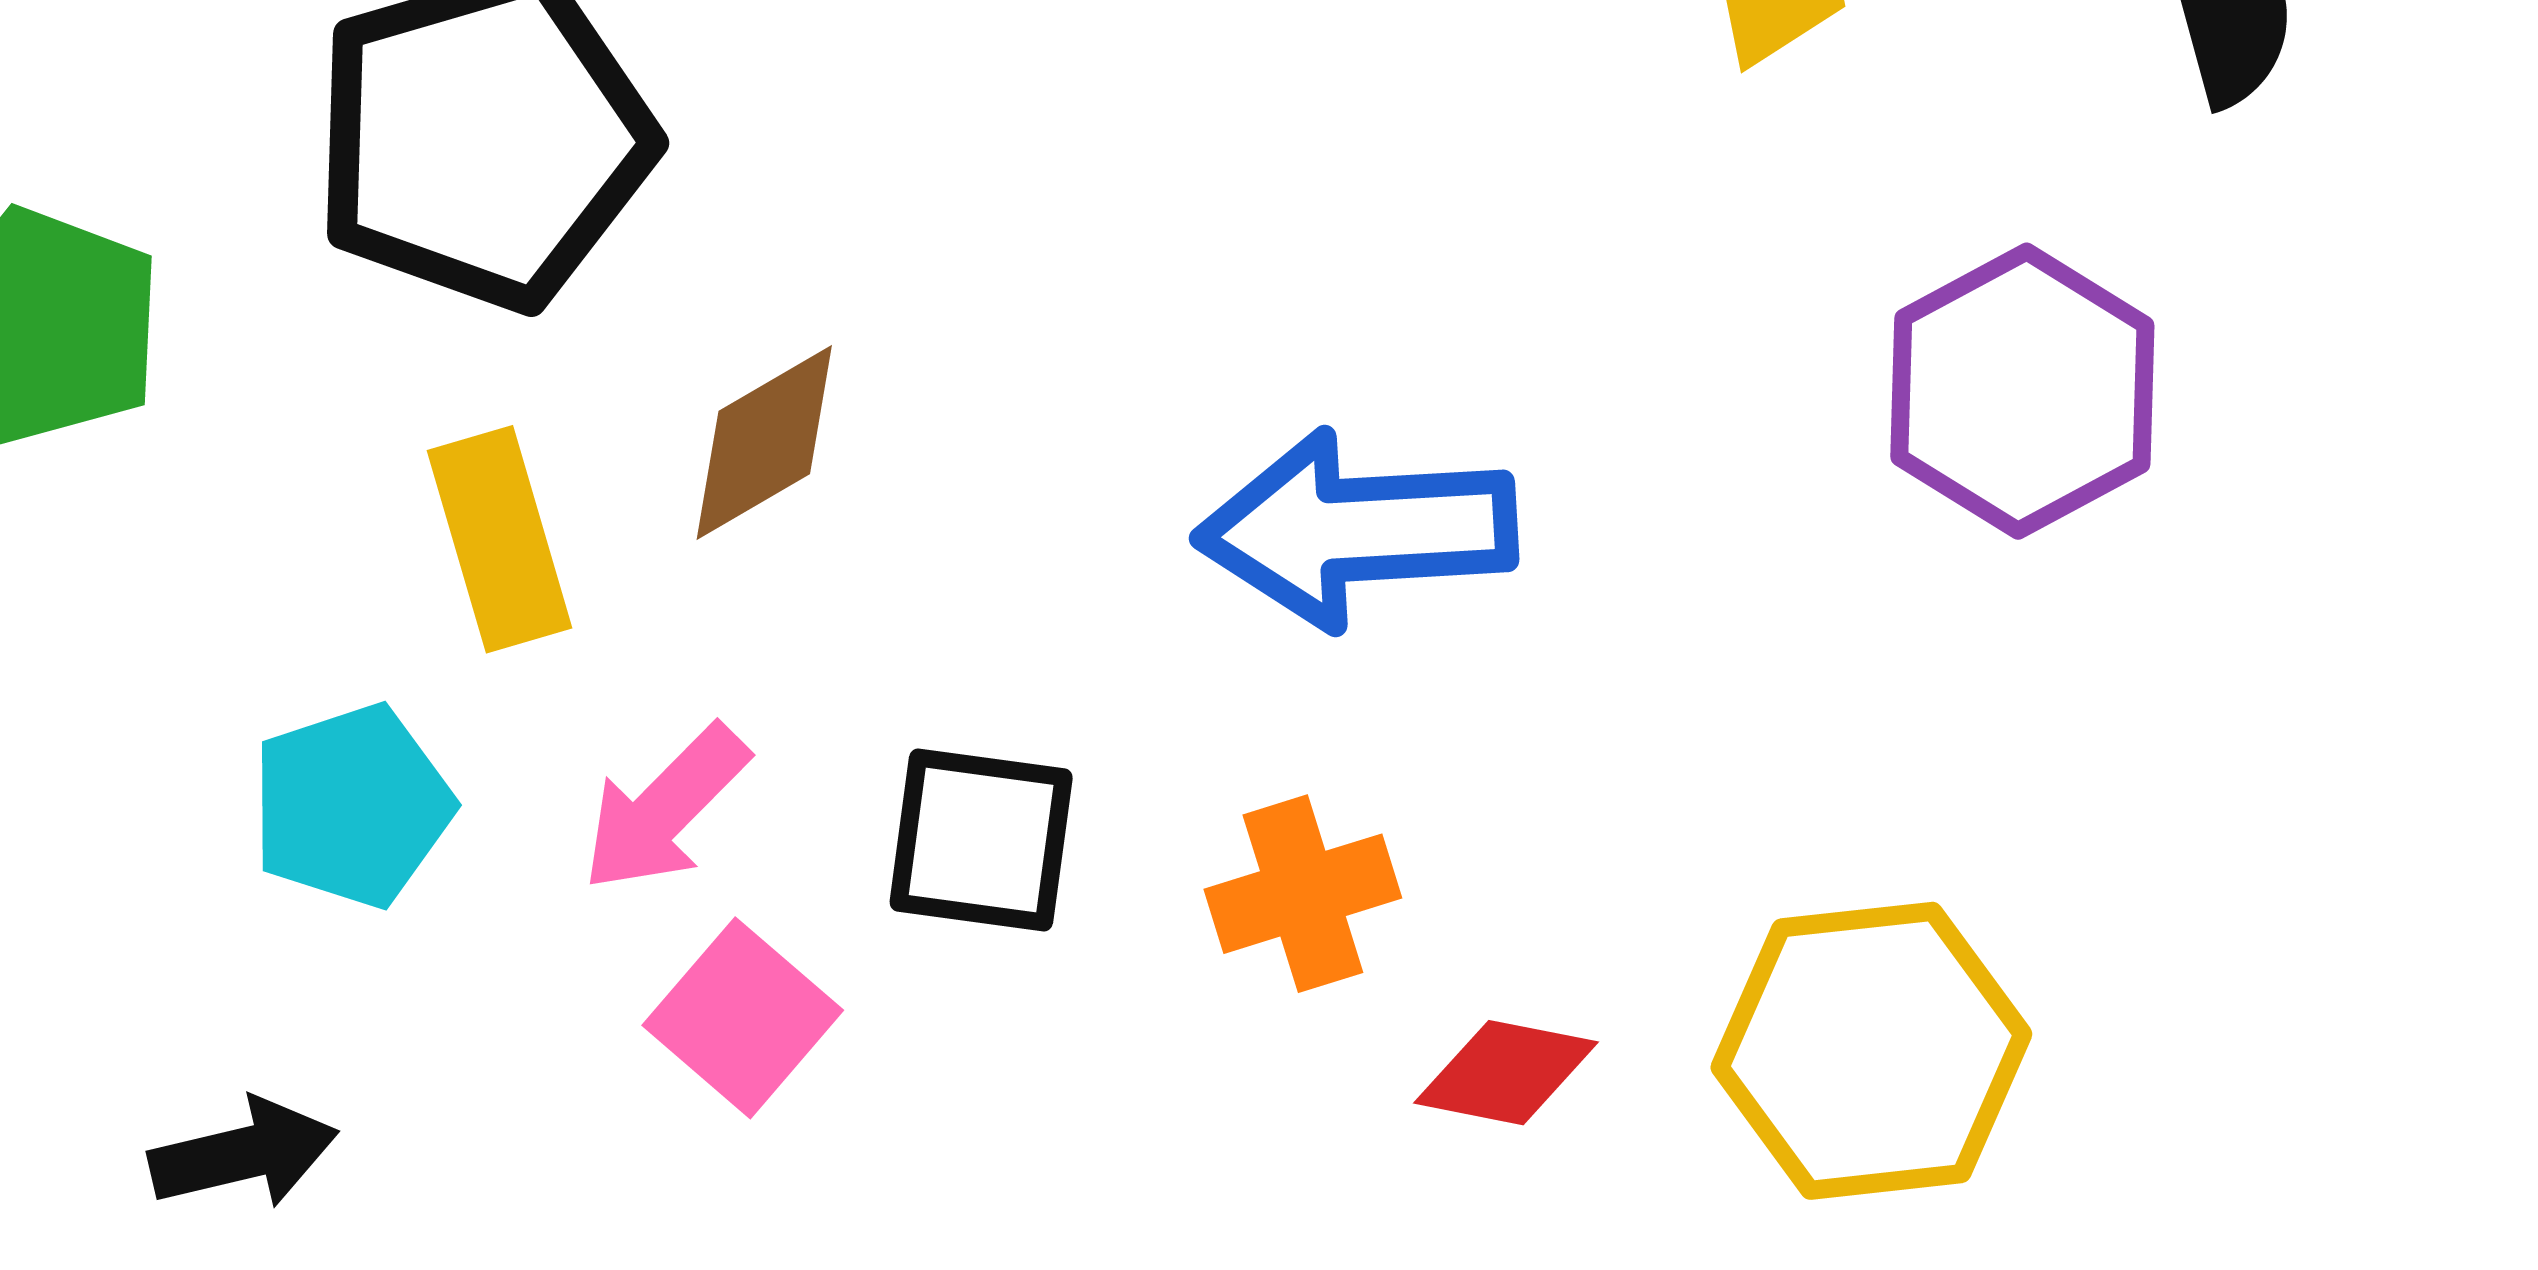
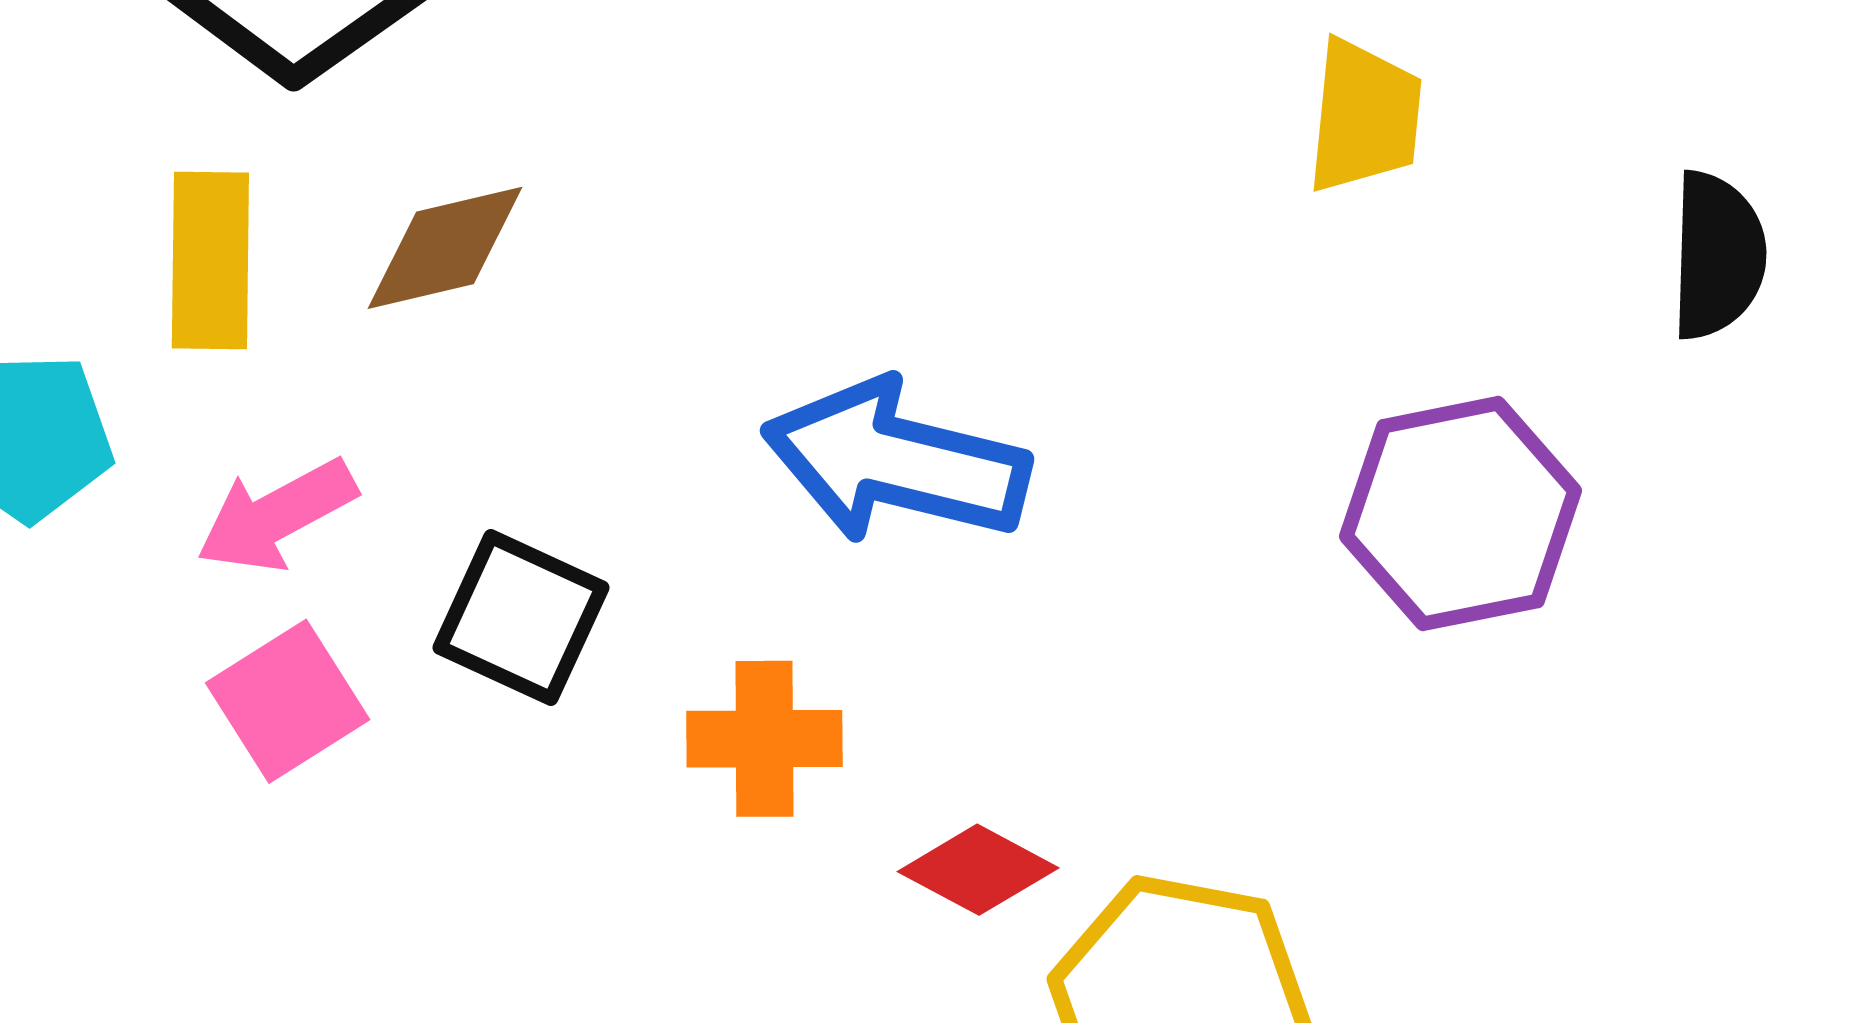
red diamond: (1506, 1073) -> (978, 870), moved

